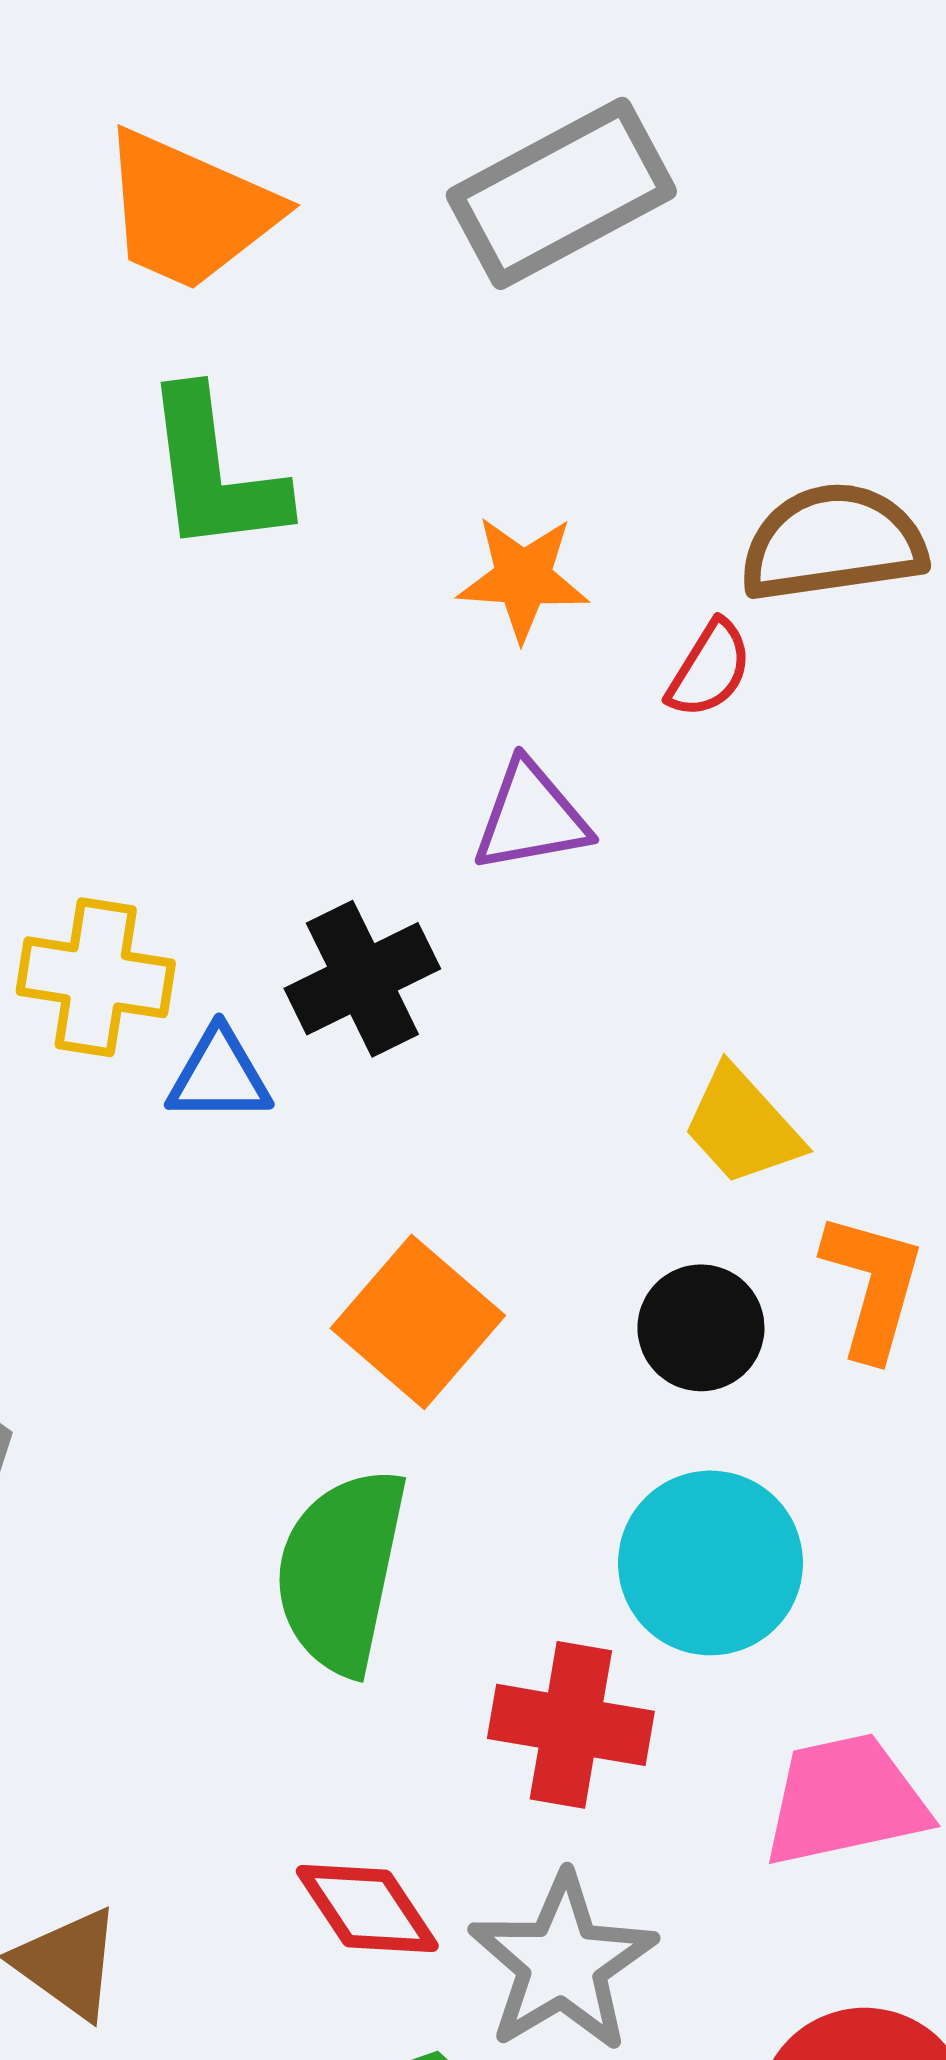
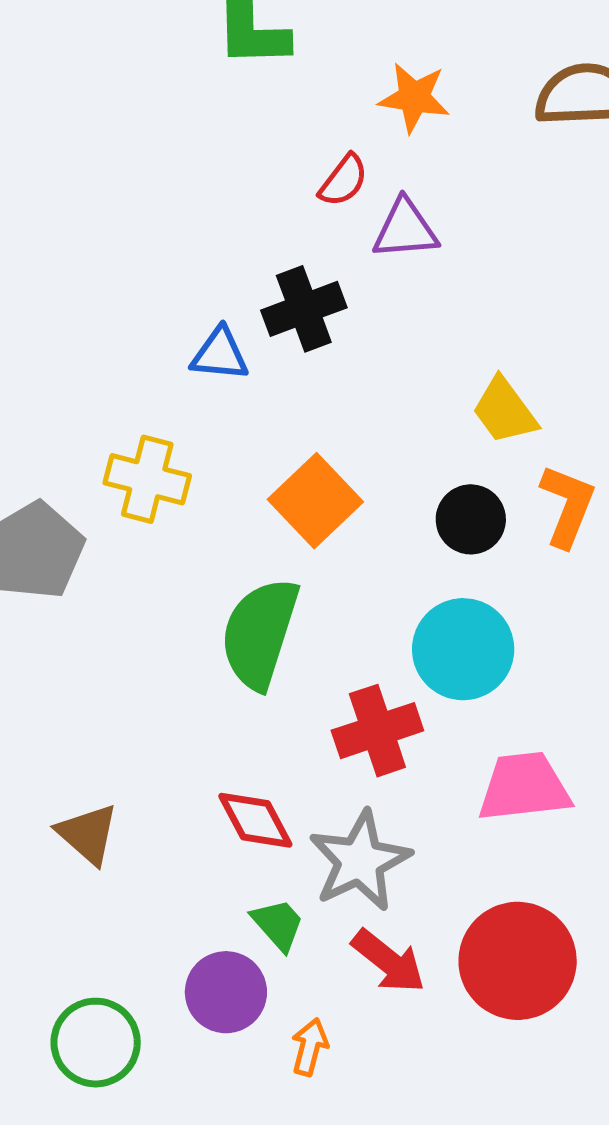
red semicircle: (709, 669) -> (343, 181), moved
yellow cross: (96, 977) -> (147, 479), moved
red cross: (571, 1725) -> (377, 731), turned -34

